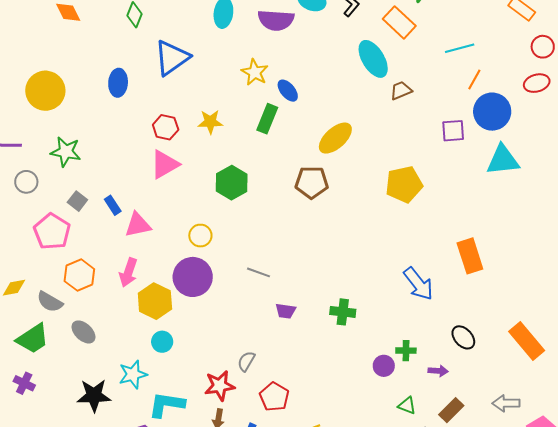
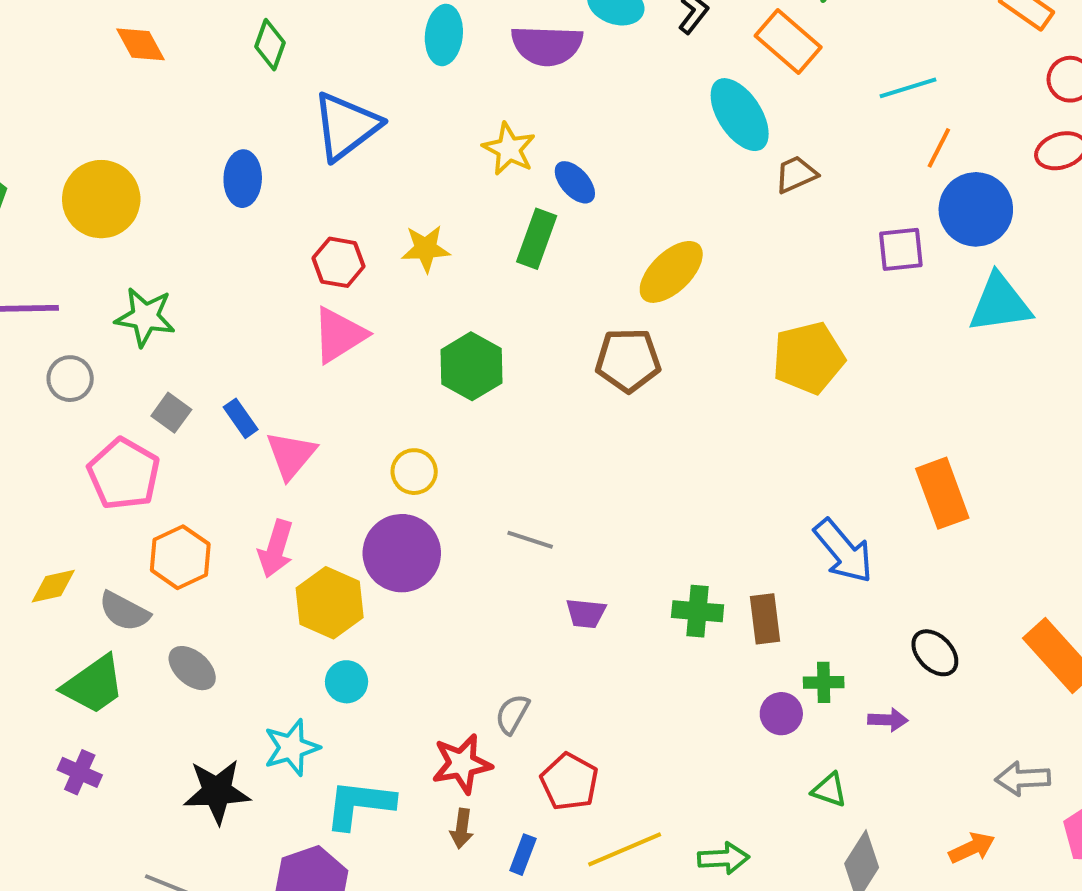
pink triangle: (138, 225) -> (291, 455), turned -36
brown rectangle: (451, 410) -> (765, 619), moved, turned -50

